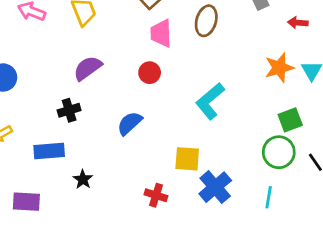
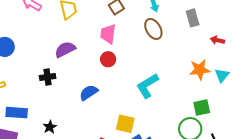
brown ellipse: (206, 21) -> (153, 29), turned -55
pink trapezoid: (161, 33) -> (108, 34), moved
blue rectangle: (49, 151) -> (17, 113), moved

